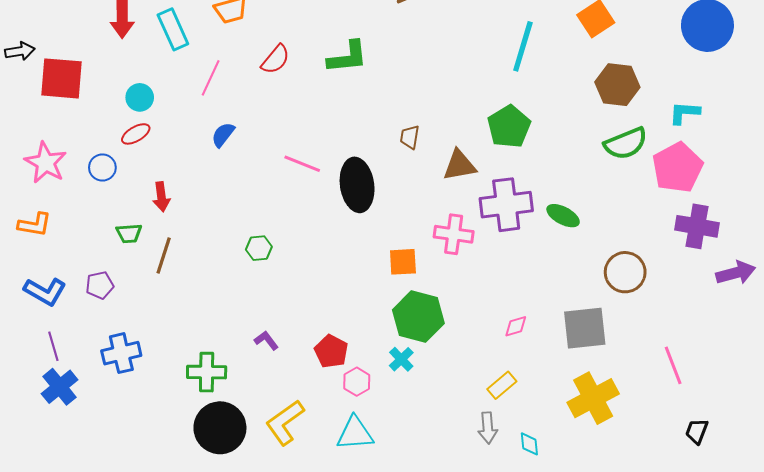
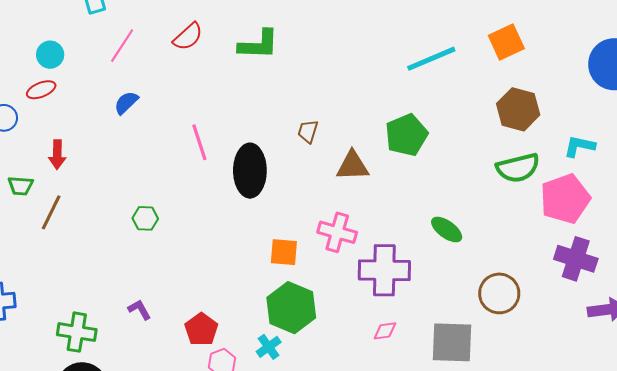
cyan line: (523, 46) -> (431, 59), turned 42
pink line: (302, 164) -> (199, 142), turned 42
purple cross: (506, 205) -> (384, 270), moved

